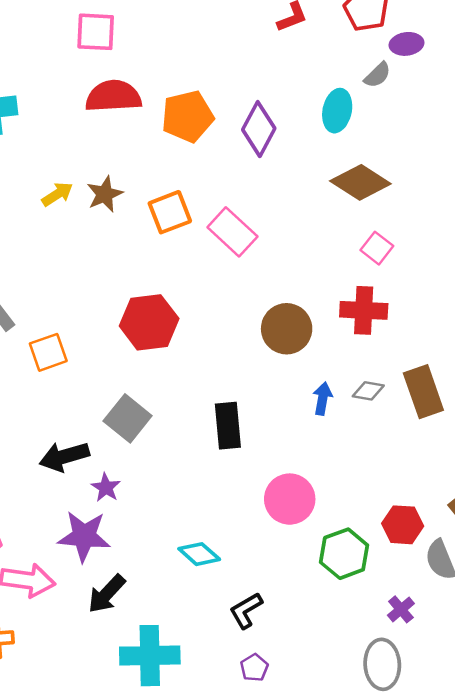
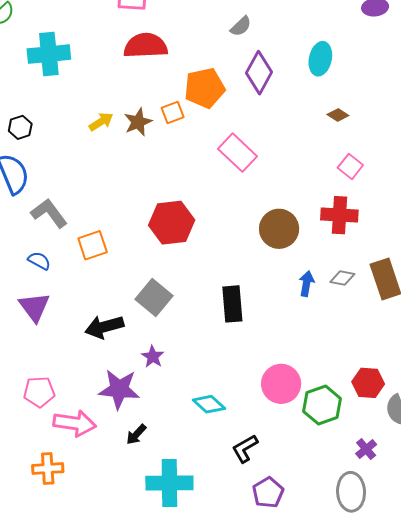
gray semicircle: (377, 75) -> (241, 26), moved
orange pentagon: (188, 116) -> (205, 88), moved
brown diamond: (360, 182) -> (338, 115), size x0.5
orange square: (170, 212) -> (173, 112), moved, size x0.7
purple star: (106, 488) -> (153, 357), moved
pink circle: (290, 499) -> (281, 384), moved
black arrow: (107, 594) -> (136, 434), size x0.7
purple pentagon: (254, 668) -> (268, 493), moved, size x1.4

